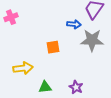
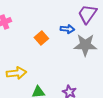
orange square: (53, 47) -> (41, 38), moved, turned -32

